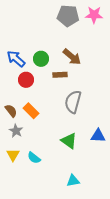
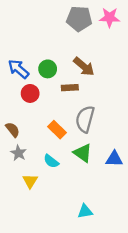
orange rectangle: (31, 111) -> (57, 130), moved
green triangle: (69, 141) -> (83, 153), moved
yellow triangle: (13, 155) -> (30, 181), moved
cyan semicircle: (34, 158) -> (51, 161), moved

